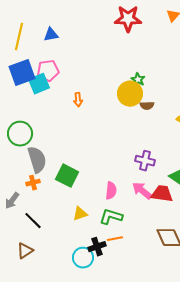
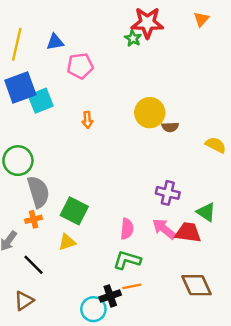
pink pentagon: (48, 71) -> (80, 66), moved
green star: (138, 80) -> (133, 38), moved
yellow triangle: (80, 214) -> (67, 242), moved

